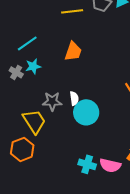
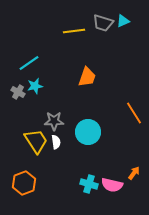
orange trapezoid: (73, 51) -> (87, 77), moved
white semicircle: (74, 98) -> (56, 142), moved
orange hexagon: (22, 149) -> (24, 183), moved

